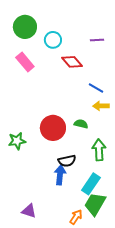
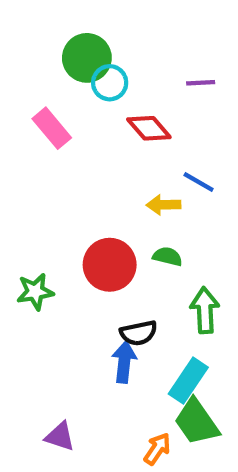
green circle: (25, 27) -> (87, 58), moved
yellow arrow: (101, 106) -> (163, 205), moved
green trapezoid: (95, 204) -> (197, 422), turned -65

